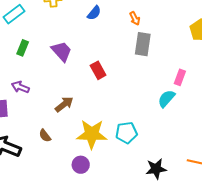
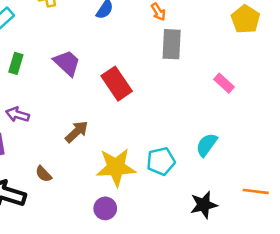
red rectangle: (98, 70) -> (117, 84), size x1.4
pink rectangle: (180, 77) -> (224, 83), turned -63
cyan semicircle: (166, 99) -> (207, 145), moved
brown semicircle: (45, 136) -> (43, 174), moved

